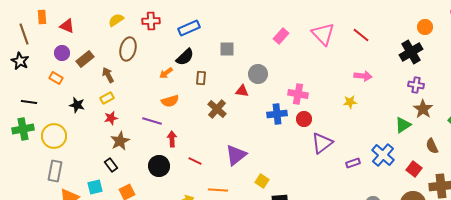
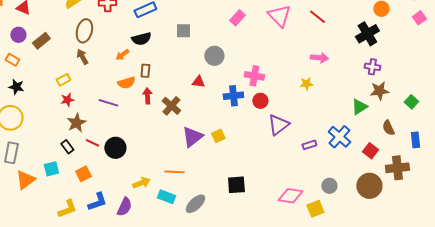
black semicircle: (185, 57) -> (141, 39), turned 30
brown arrow: (108, 75) -> (82, 57), moved
brown rectangle: (201, 78) -> (145, 71), moved
red triangle: (242, 91) -> (198, 82), moved
black star: (77, 105) -> (16, 87), moved
brown cross: (217, 109) -> (171, 106), moved
brown star: (423, 109) -> (379, 91), turned 30
red arrow: (172, 139) -> (147, 96), moved
red line: (195, 161) -> (92, 143), moved
yellow square: (262, 181) -> (218, 136), moved, turned 32

